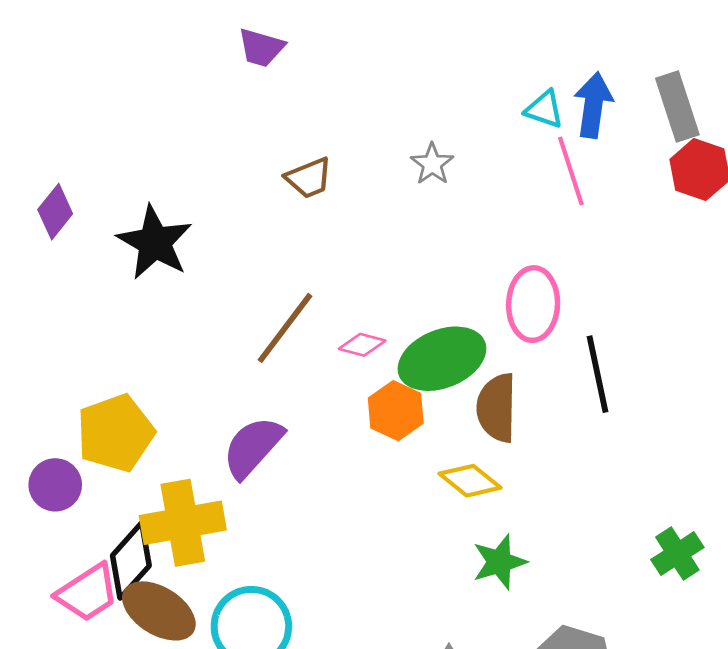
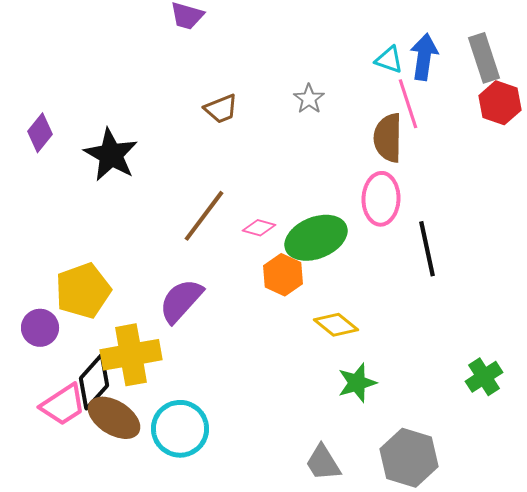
brown semicircle: (497, 408) -> (388, 138), moved

